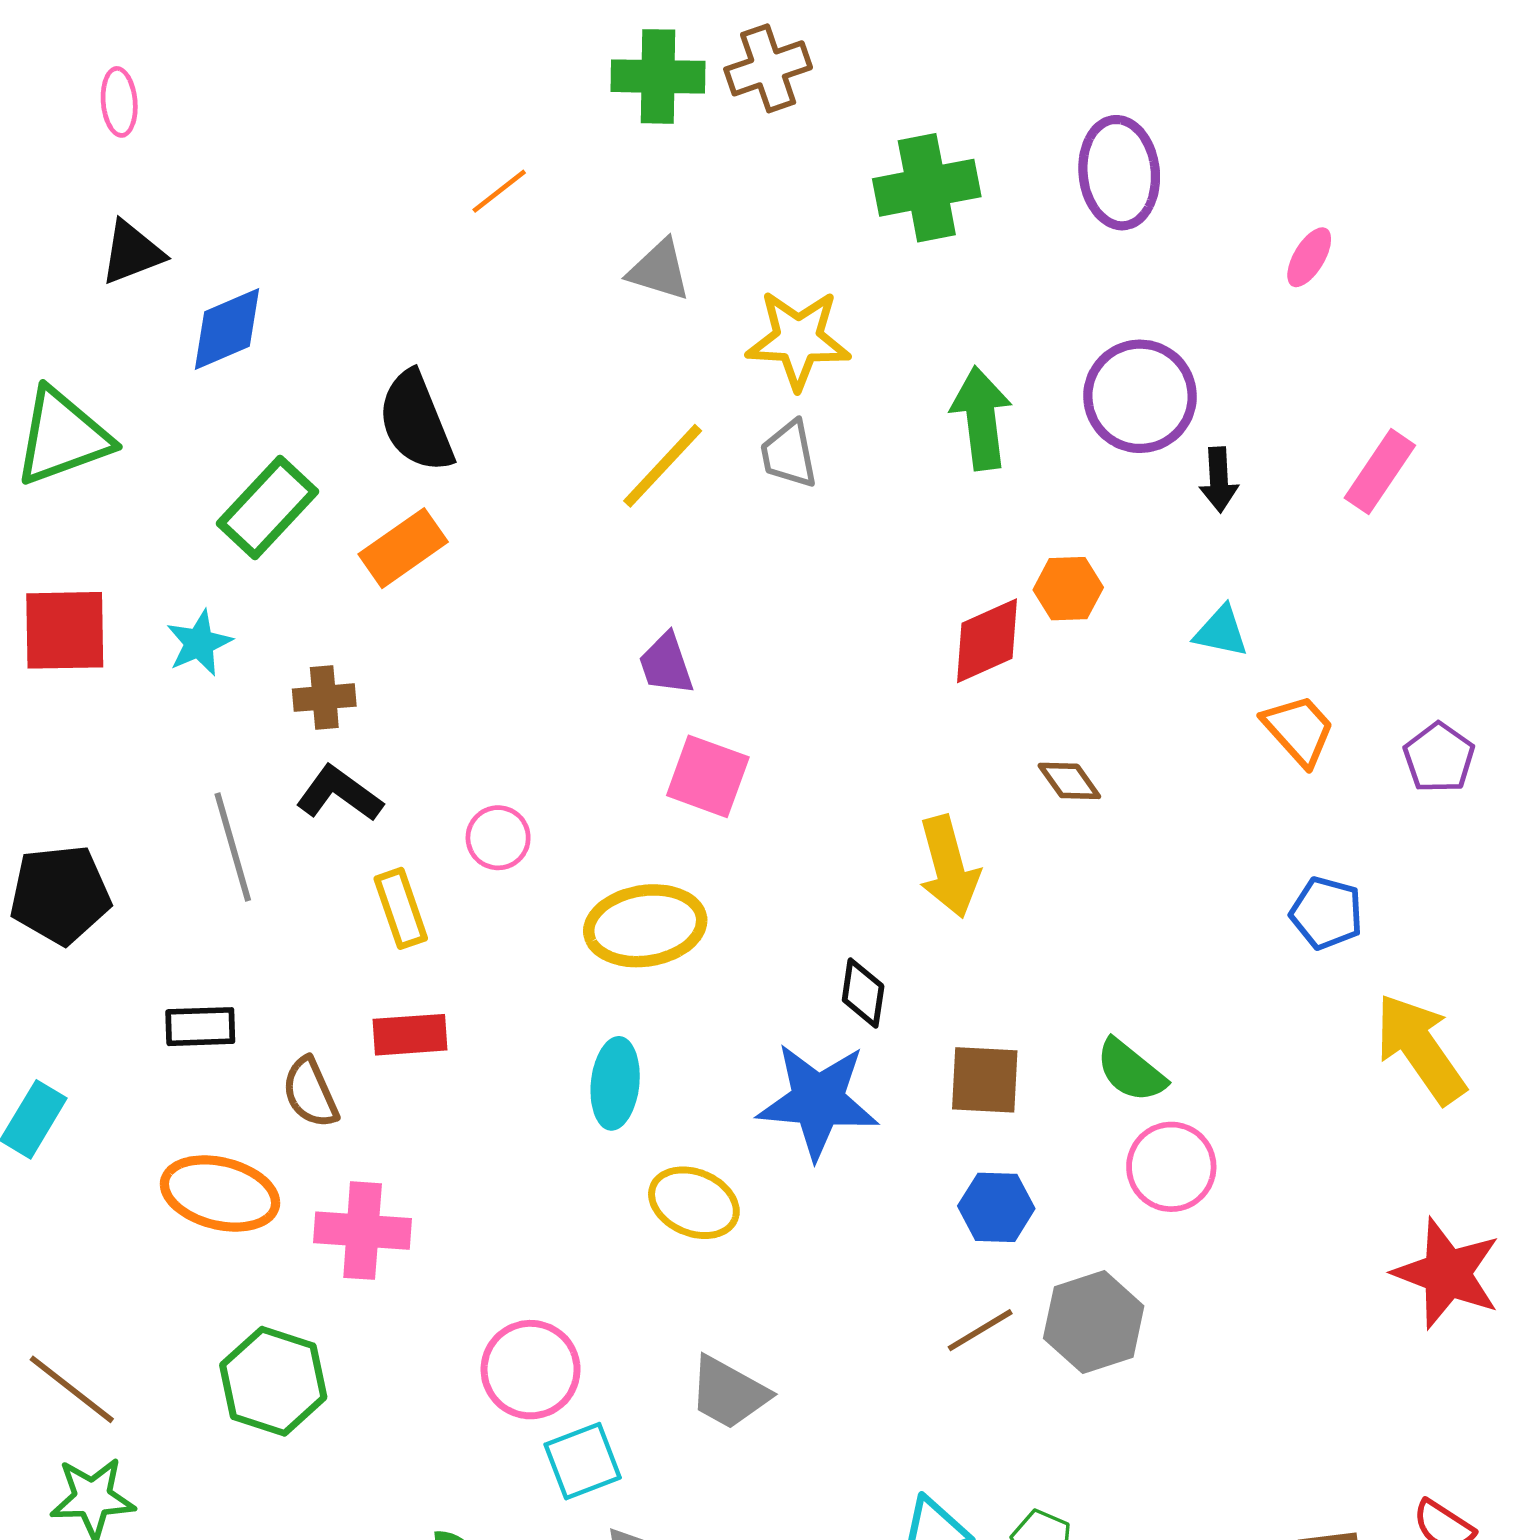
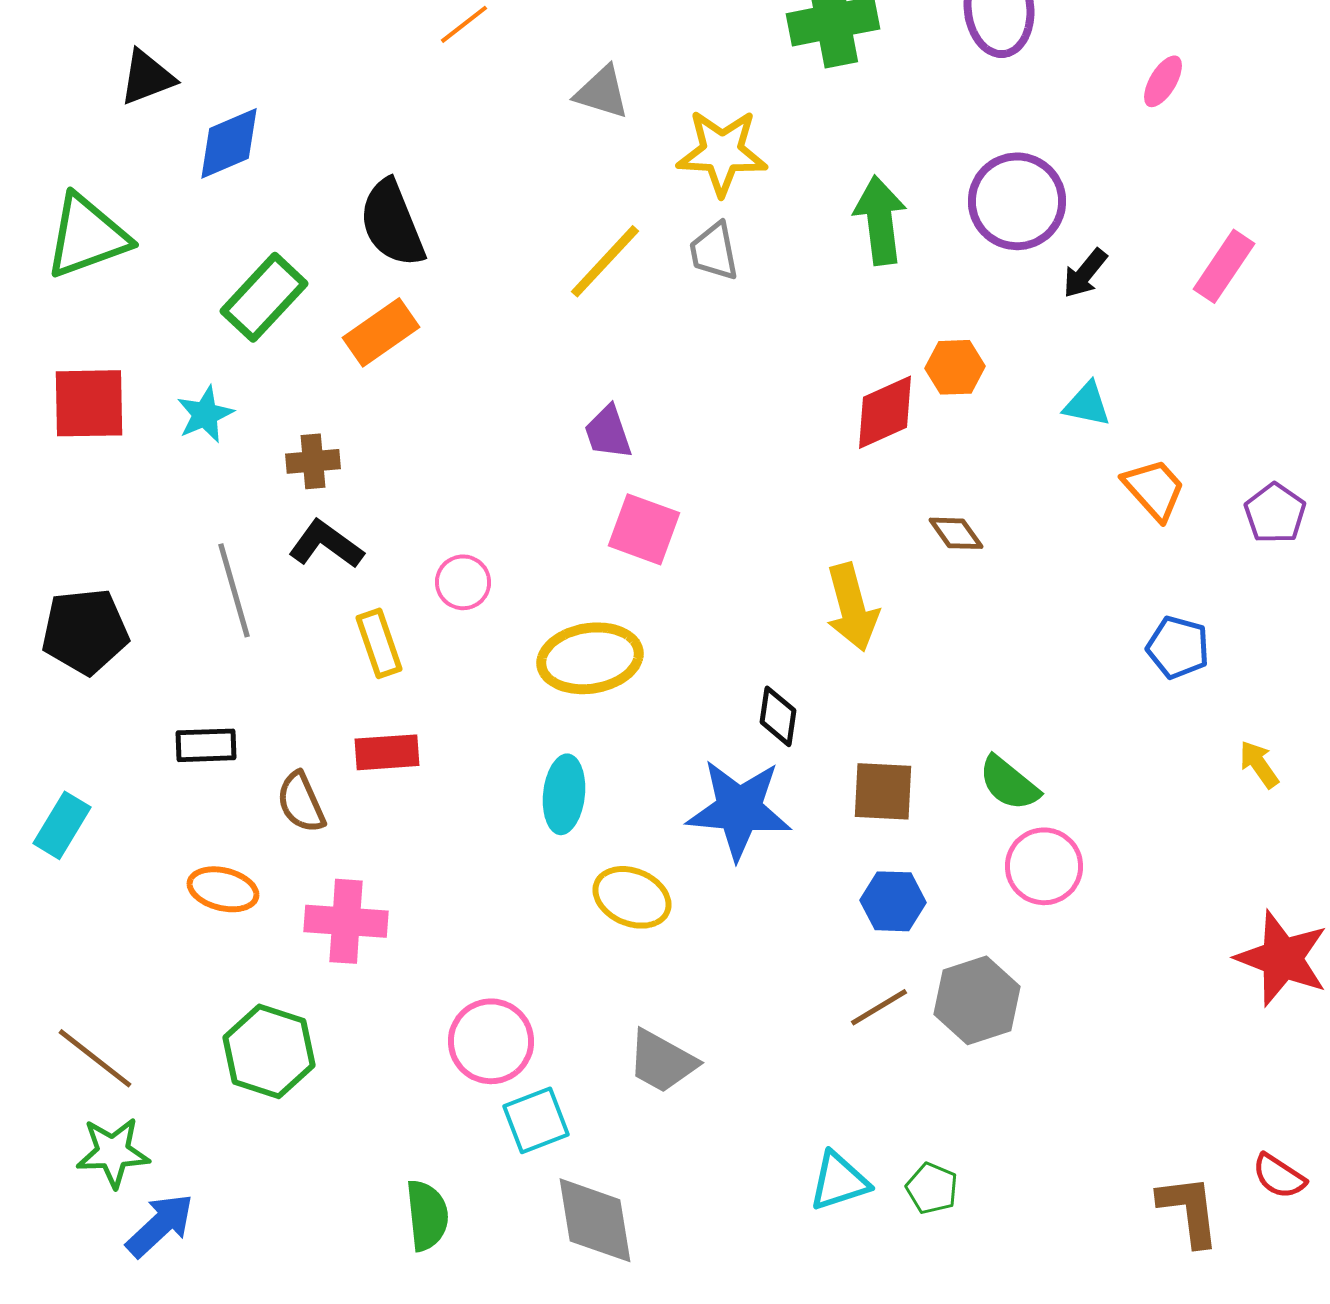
black arrow: (1219, 480) -> (1085, 273), turned 42
yellow arrow: (1420, 1049) -> (1259, 764), size x0.5
orange ellipse: (220, 1193) -> (223, 889), size x0.7

